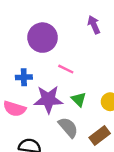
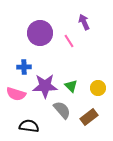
pink line: (66, 69) -> (69, 41), moved, turned 32

